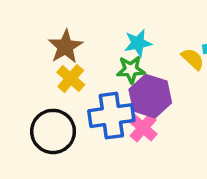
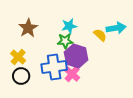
yellow cross: (71, 78) -> (18, 57), moved
black circle: (53, 131) -> (21, 76), size x0.7

